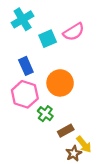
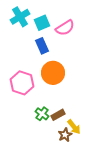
cyan square: (48, 39) -> (42, 23), moved
blue rectangle: (26, 66) -> (42, 46), moved
green cross: (45, 114) -> (42, 114), moved

